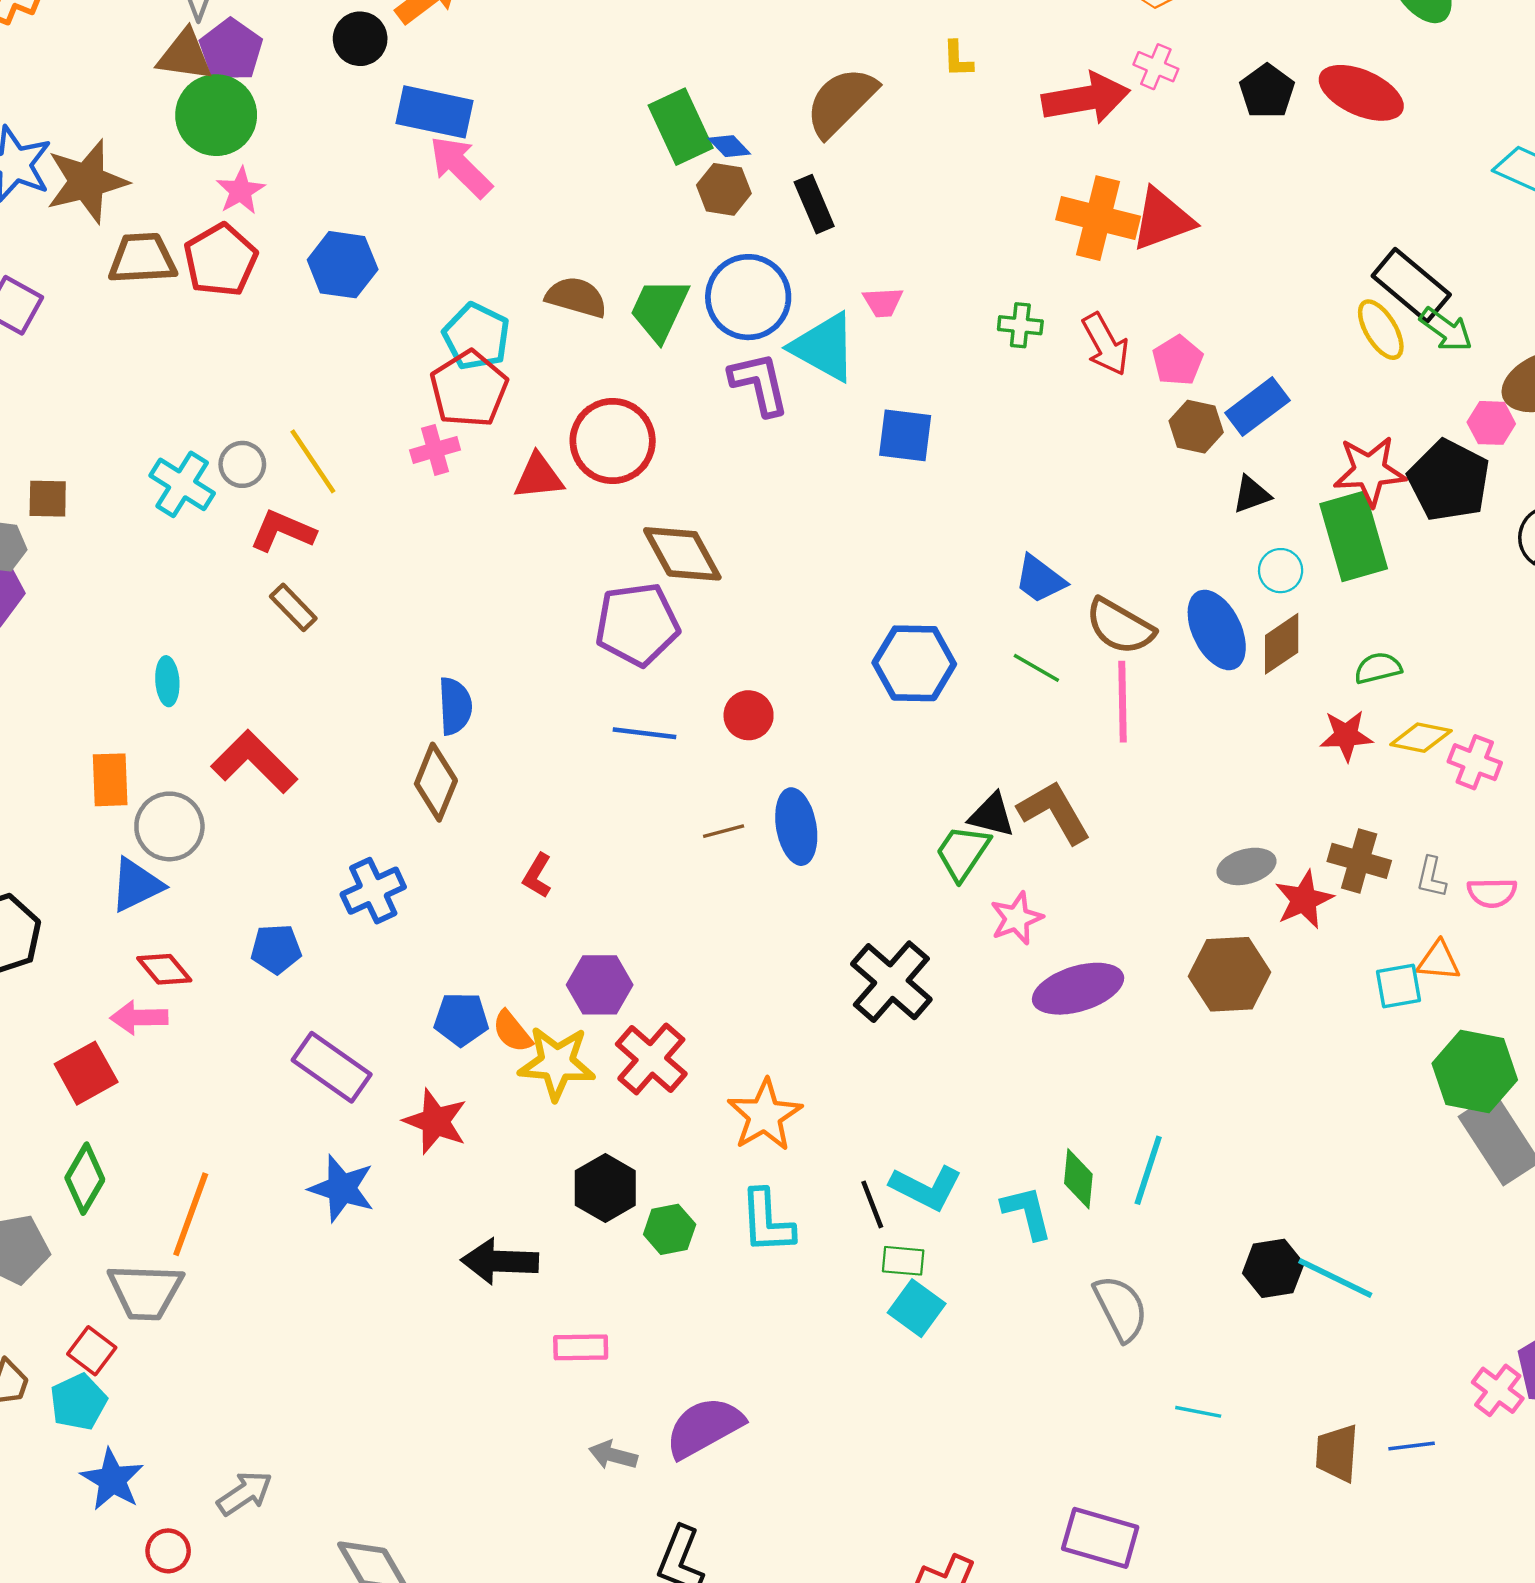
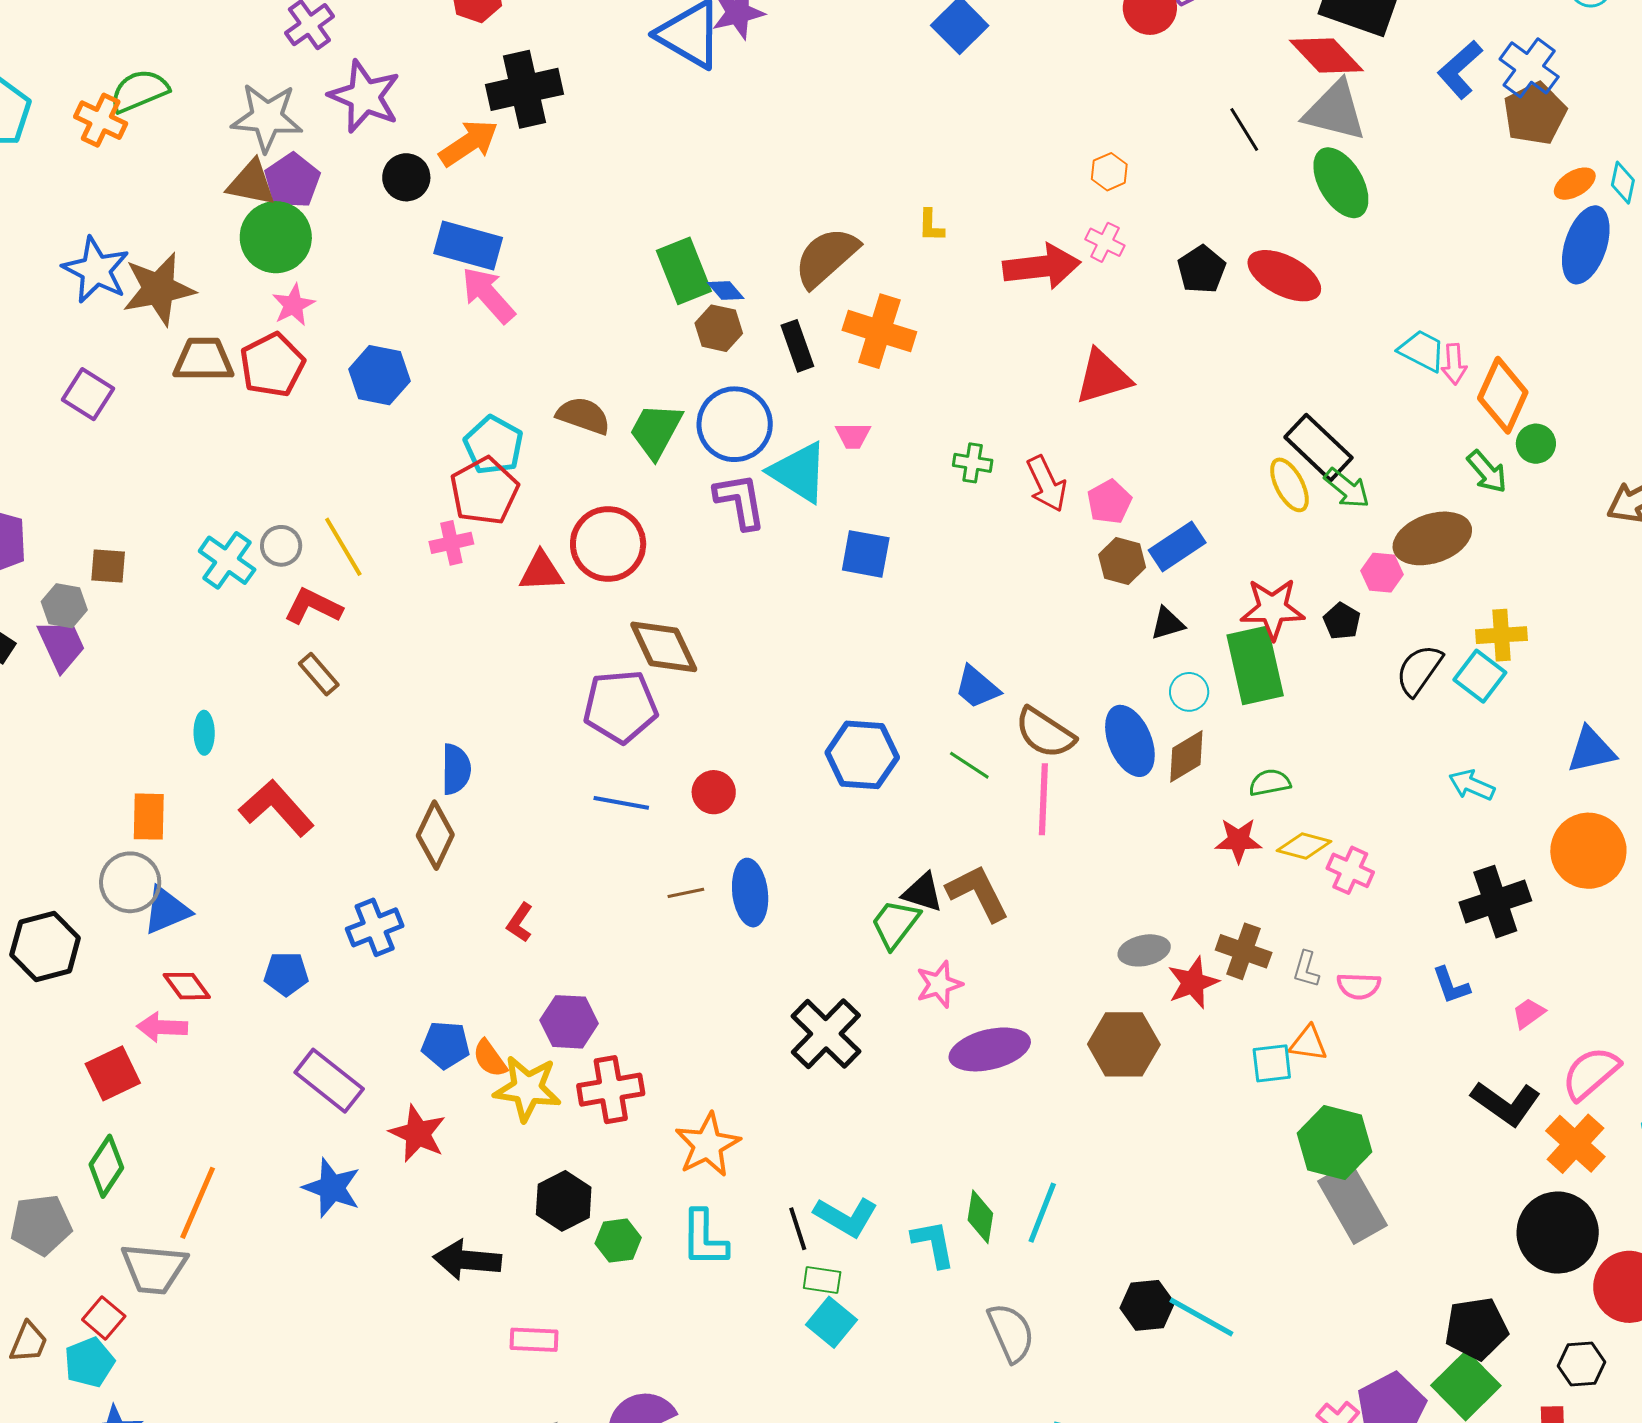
orange cross: (1098, 218) -> (879, 331), moved
black pentagon: (1449, 480) -> (1342, 621), size x0.5
gray circle: (169, 826) -> (130, 882), moved
red cross: (651, 1059) -> (611, 1090), turned 36

